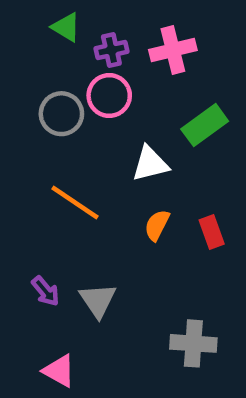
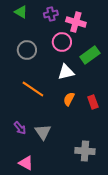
green triangle: (66, 27) -> (21, 12), moved
purple cross: (111, 50) -> (51, 14), moved
pink cross: (173, 50) -> (76, 22), turned 30
pink circle: (109, 95) -> (62, 42), moved

